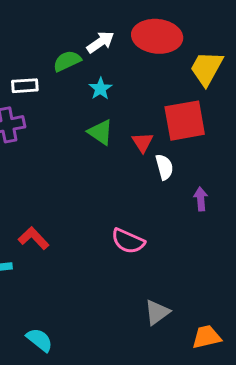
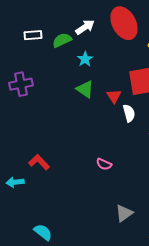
red ellipse: (157, 36) -> (124, 23), turned 56
white rectangle: (25, 86) -> (33, 35), moved
pink semicircle: (128, 241) -> (104, 164), size x0.7

